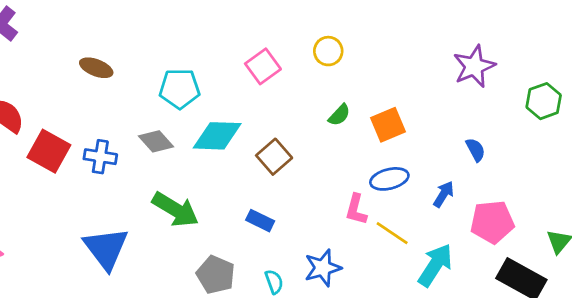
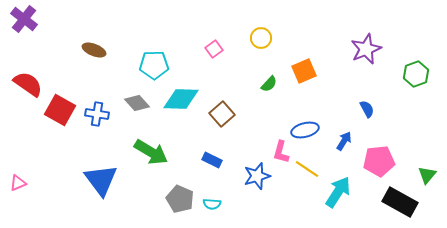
pink square: (263, 66) -> (214, 49), size x0.7
orange square: (388, 125) -> (304, 71), moved
blue star: (323, 268) -> (257, 176), moved
cyan semicircle: (274, 282) -> (212, 204), moved, turned 114

